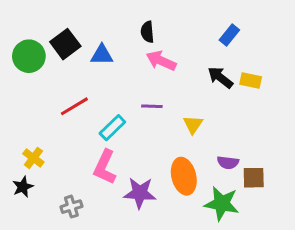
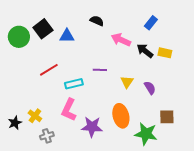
black semicircle: (147, 32) -> (97, 21), turned 120
pink arrow: (161, 61) -> (121, 40), moved
cyan rectangle: (112, 128) -> (74, 84), turned 30
yellow cross: (33, 158) -> (35, 116), moved
purple semicircle: (228, 163) -> (150, 88), moved, turned -128

